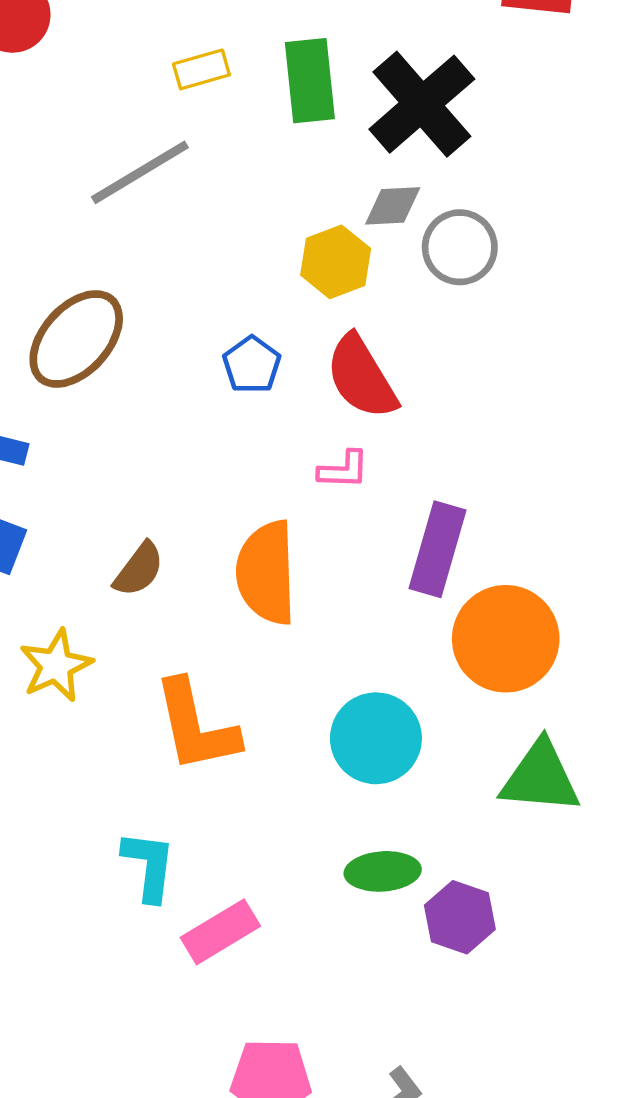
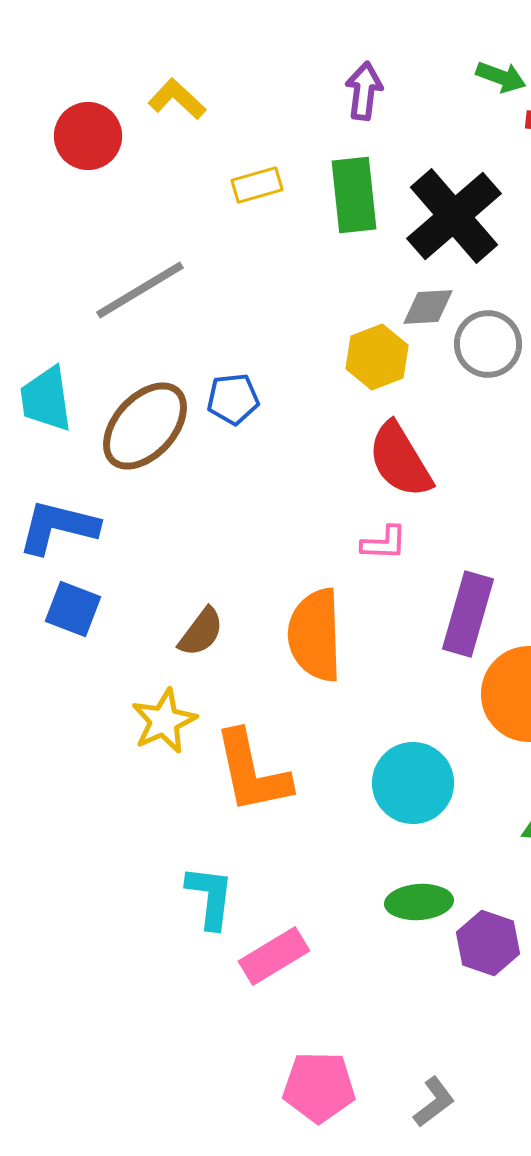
gray line: (140, 172) -> (140, 290), moved
blue pentagon: (252, 365) -> (233, 399), moved, turned 30
yellow star: (56, 666) -> (164, 721), moved

